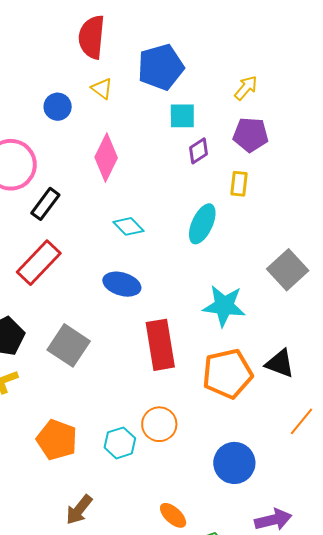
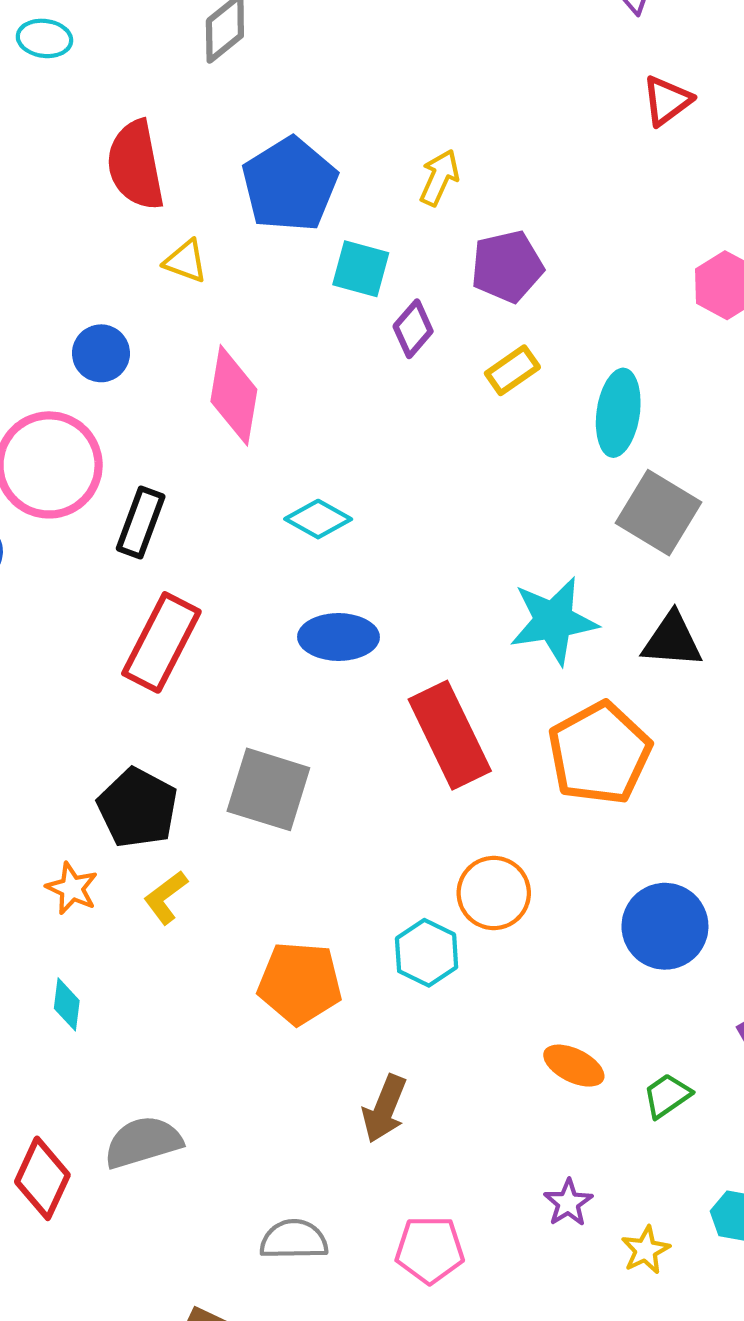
yellow arrow: (246, 88) -> (439, 178), moved
blue circle: (58, 107) -> (101, 353), moved
cyan square: (182, 116) -> (361, 269), turned 32
yellow rectangle: (239, 184) -> (512, 370), turned 65
cyan ellipse: (202, 224) -> (618, 413), moved
black triangle: (280, 363) -> (672, 640), moved

